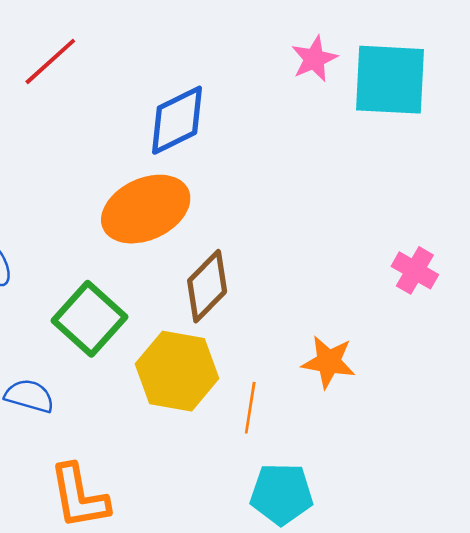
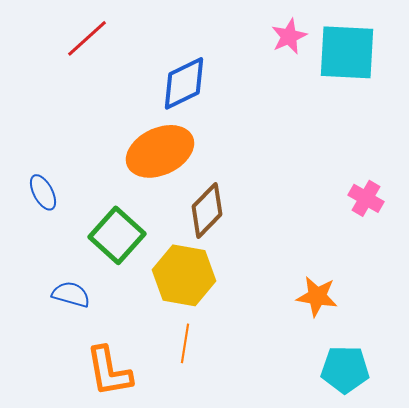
orange star: (329, 362) -> (317, 296), moved
orange line: (250, 408) -> (185, 343), moved
cyan pentagon: (282, 494) -> (345, 369), moved

